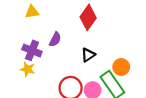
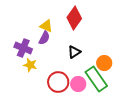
yellow triangle: (32, 12) -> (46, 26), moved, turned 32
yellow star: (28, 69) -> (30, 65), moved

